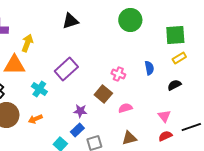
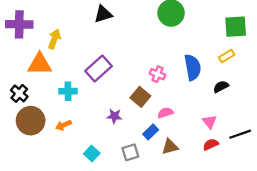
green square: (175, 35) -> (236, 27), moved
blue semicircle: (149, 68) -> (193, 67), size x1.6
cyan cross: (39, 89) -> (68, 91), turned -35
blue rectangle: (77, 130) -> (151, 132), moved

